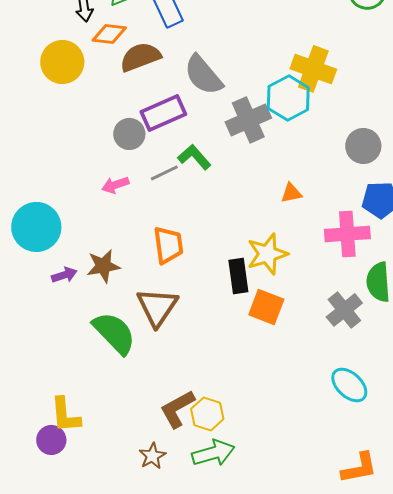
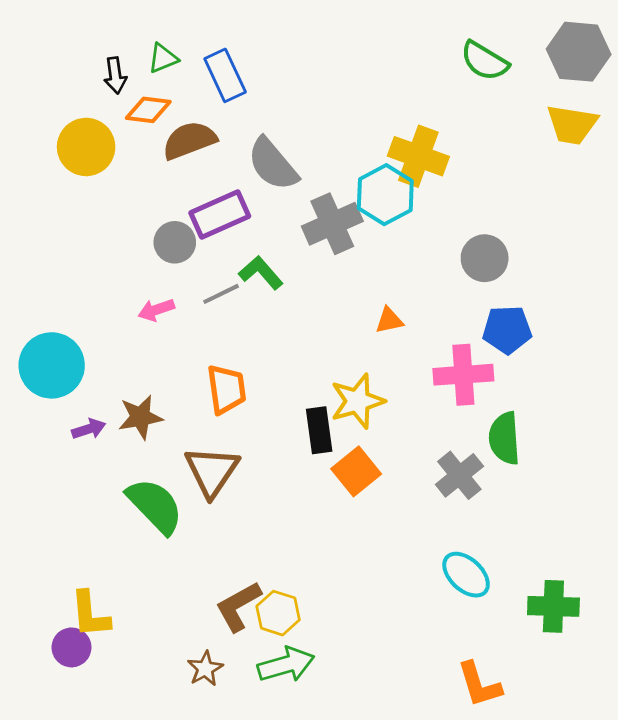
orange square: (266, 307) -> (356, 471), turned 30
orange L-shape: (359, 468) -> (479, 685), turned 84

